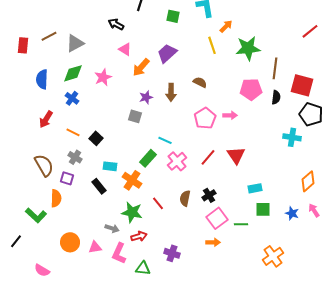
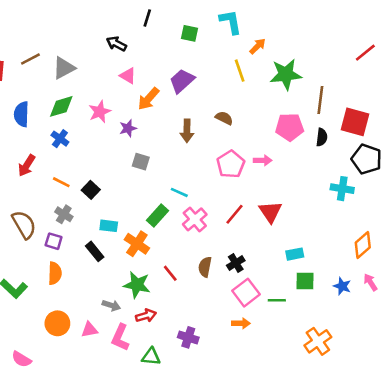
purple star: (146, 97) -> (128, 128), moved
orange semicircle: (56, 198) -> (55, 273), moved

